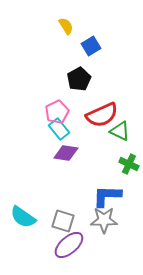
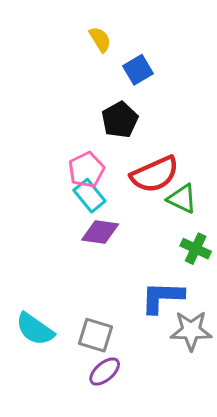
gray star: (104, 220) -> (191, 331), moved
purple ellipse: (69, 245) -> (105, 372), size x0.7

